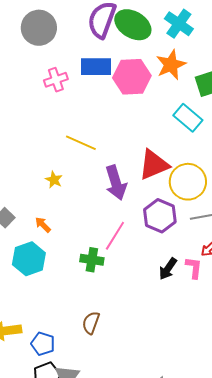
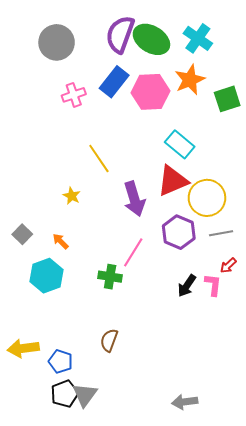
blue rectangle: (96, 67) -> (114, 82), turned -52
cyan rectangle: (188, 118) -> (180, 144), moved
yellow line: (81, 143) -> (99, 159), turned 32

